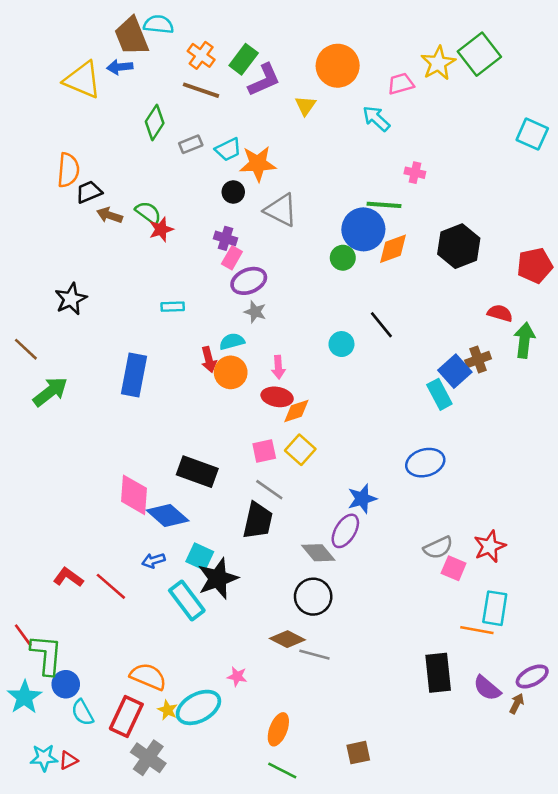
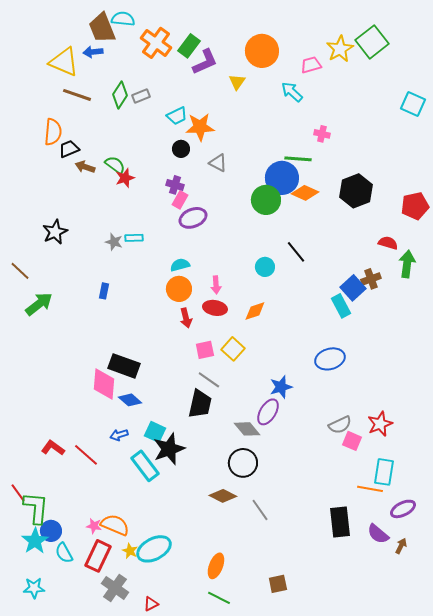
orange cross: (201, 55) -> (156, 43), size x1.4
brown line: (201, 90) -> (77, 95), moved
gray rectangle: (191, 144) -> (141, 96), moved
gray triangle: (281, 210) -> (218, 163), size x0.7
orange diamond: (393, 249) -> (305, 193), turned 44
green circle: (343, 258) -> (266, 200), size x1.5
gray star: (255, 312) -> (114, 242), moved
red arrow: (209, 360) -> (186, 318), moved
blue rectangle: (134, 375) -> (104, 291), size x0.5
orange diamond: (296, 411) -> (255, 311), moved
black rectangle: (197, 472) -> (124, 366), moved
blue diamond: (168, 515) -> (130, 400), size x0.7
gray line: (314, 655) -> (260, 510), moved, turned 40
pink star: (237, 677) -> (94, 526), moved
purple ellipse: (532, 677) -> (403, 509), moved
cyan star: (24, 697) -> (35, 541), moved
red triangle: (68, 760) -> (151, 604), moved

